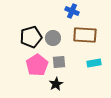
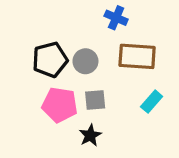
cyan rectangle: (94, 63) -> (152, 102), turned -40
pink pentagon: (37, 65) -> (60, 105), turned -30

